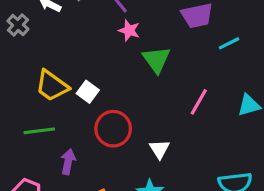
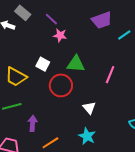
green triangle: (156, 60) -> (76, 64), moved, turned -42
white square: (88, 92) -> (43, 64), moved
red circle: (113, 129) -> (61, 85), moved

